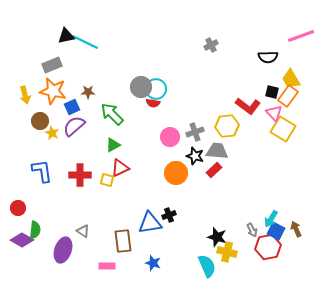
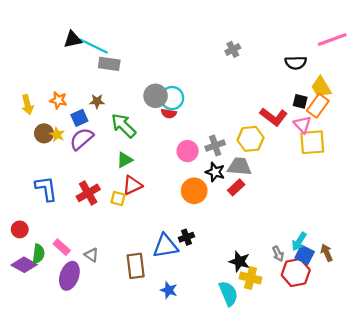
gray rectangle: (52, 65) -> (109, 64), moved, turned 30
orange star: (53, 91) -> (58, 100), size x0.6
yellow square: (283, 129) -> (312, 142), turned -35
yellow star: (52, 133) -> (57, 134), moved
red cross: (80, 175) -> (88, 193), turned -30
pink rectangle: (107, 266) -> (62, 247), moved, turned 42

